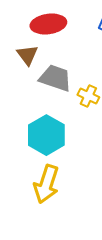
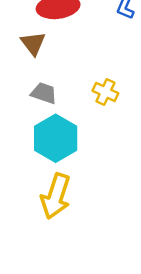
gray trapezoid: (55, 78) -> (44, 93), moved, size x0.7

